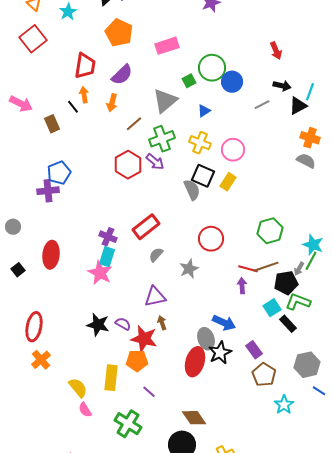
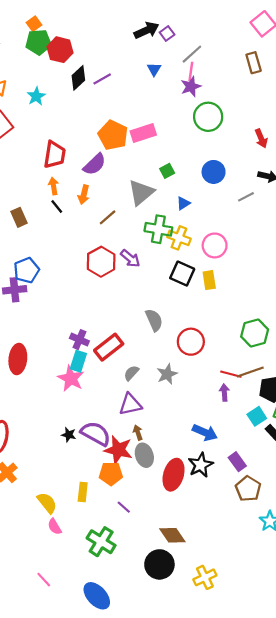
orange pentagon: (119, 33) -> (113, 135), moved
green circle: (212, 68) -> (208, 117), moved
black line: (73, 107) -> (57, 207), moved
green cross: (162, 139) -> (158, 229), moved, turned 30
yellow rectangle: (228, 182) -> (209, 280), turned -42
gray semicircle: (192, 190) -> (154, 320), moved
red rectangle: (146, 227) -> (109, 347), moved
gray semicircle: (156, 255) -> (131, 373), moved
purple semicircle: (123, 324) -> (96, 434), size x1.8
black star: (98, 325) -> (69, 435), size x0.6
gray ellipse: (206, 339) -> (144, 455), moved
yellow rectangle: (111, 378) -> (83, 492), size x0.7

